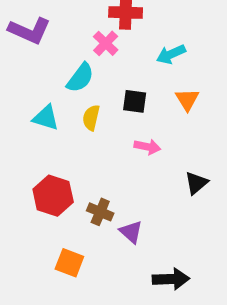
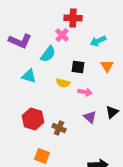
purple L-shape: (30, 31) -> (20, 41), moved
yellow semicircle: (91, 118) -> (63, 83), moved, turned -88
purple triangle: (131, 232) -> (90, 117), moved

